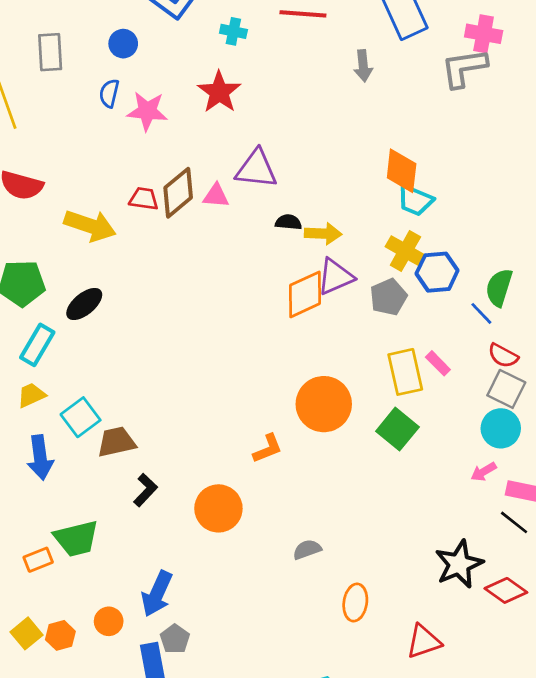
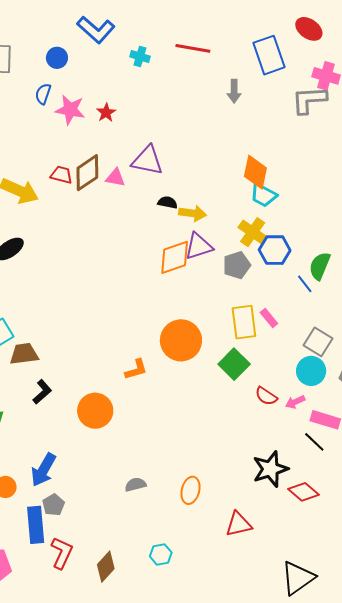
red star: (219, 92) -> (106, 113), moved, size x0.6
red semicircle: (503, 356) -> (266, 396), moved
gray semicircle: (307, 549) -> (135, 485), moved

